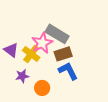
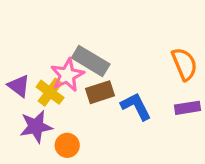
blue L-shape: (68, 71) -> (136, 106), moved
purple star: (22, 76) -> (36, 127), size x1.5

